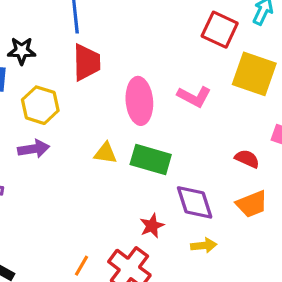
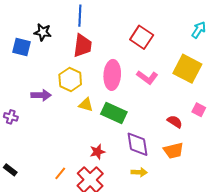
red square: (220, 30) -> (142, 37), moved
yellow hexagon: (40, 105) -> (70, 80), moved
red star: (152, 226) -> (97, 152), moved

